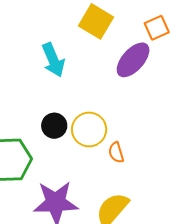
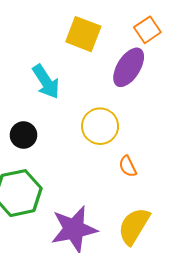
black circle: (54, 126) -> (23, 135), moved
yellow circle: (89, 129) -> (100, 126), moved

